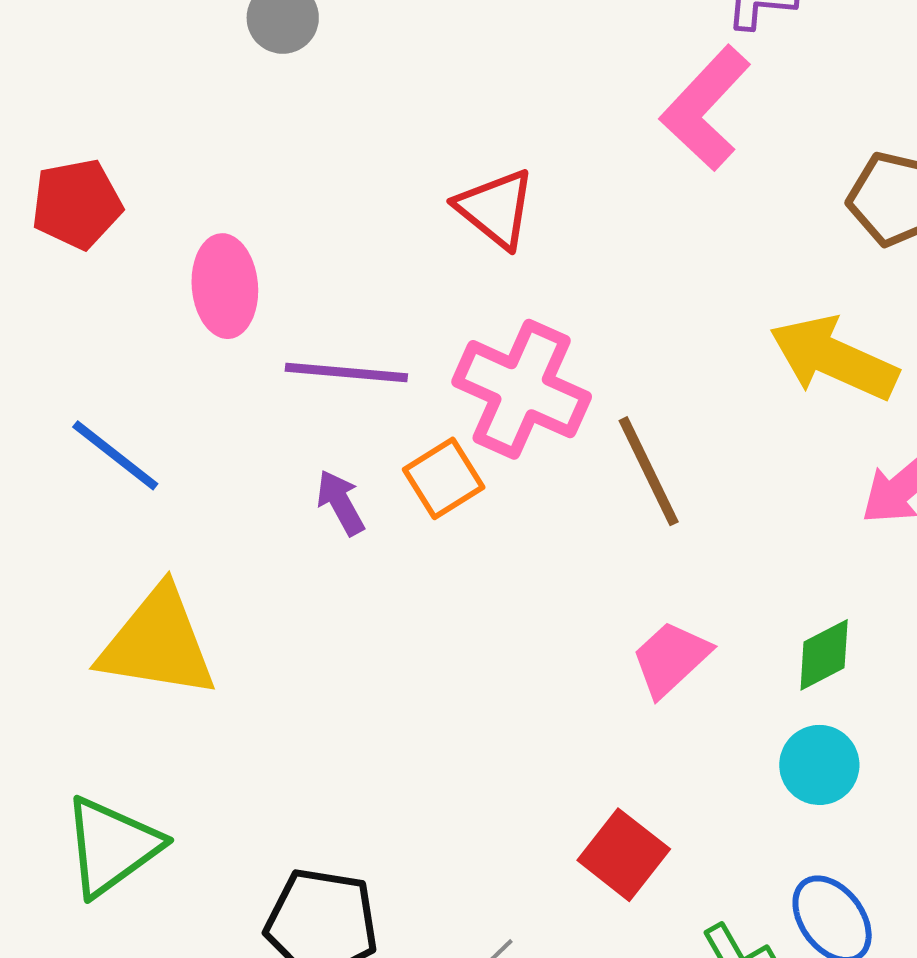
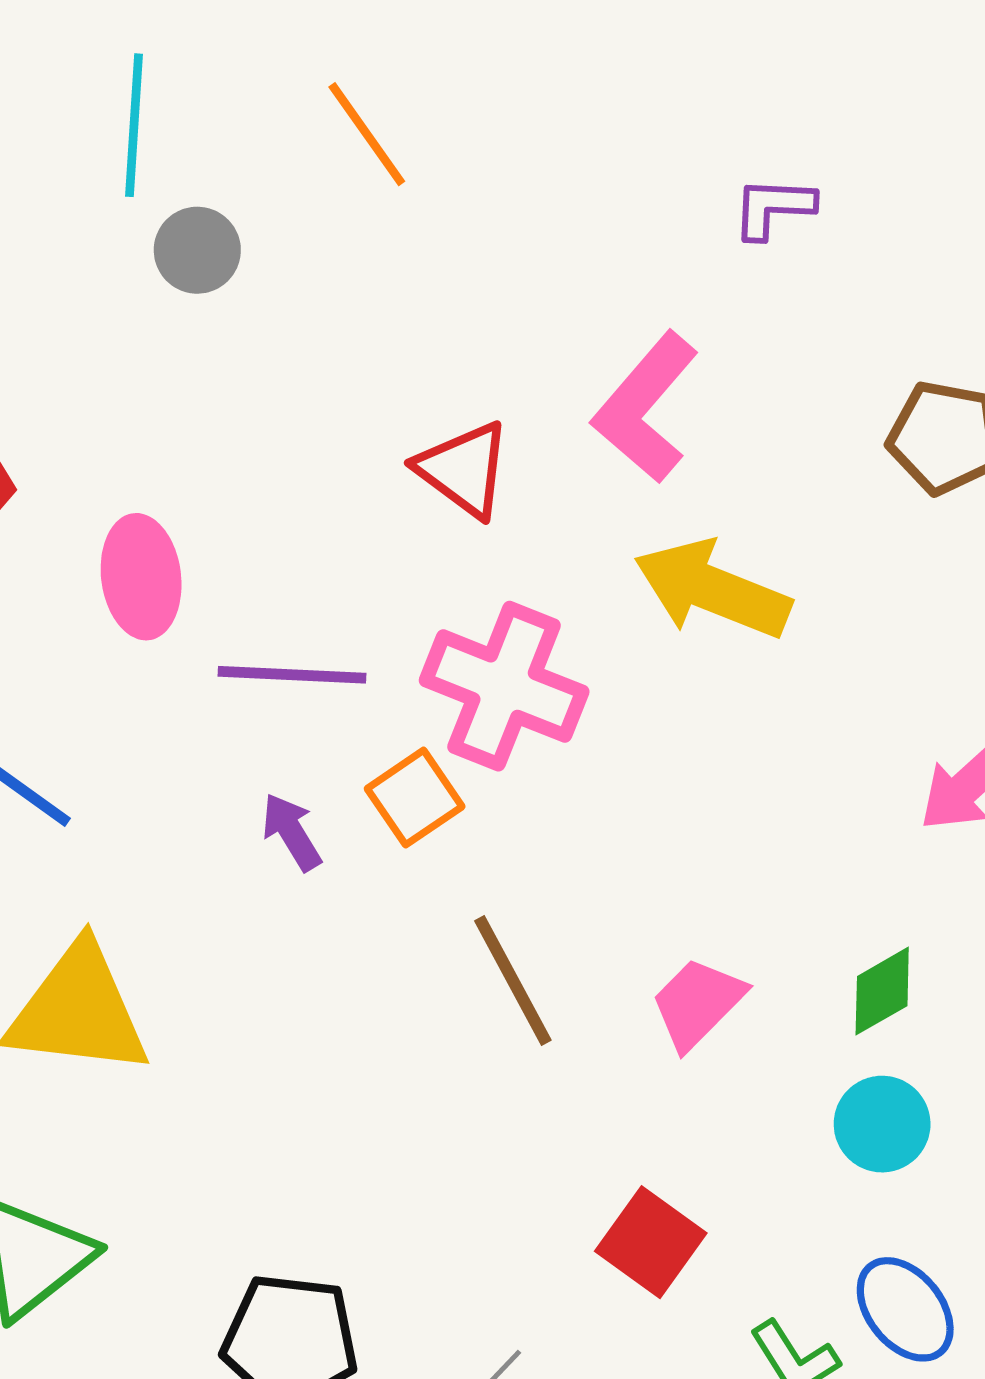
pink L-shape: (706, 108) -> (645, 407), moved
yellow arrow: (834, 358) -> (712, 589), moved
brown line: (649, 471) -> (513, 980), moved

